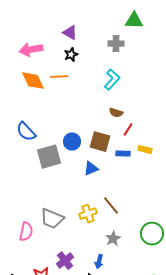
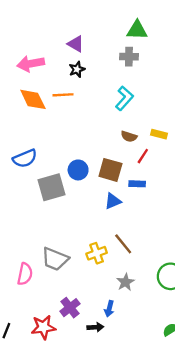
green triangle: (134, 21) -> (137, 30), moved
blue semicircle: (26, 132) -> (25, 158), turned -70
yellow rectangle: (145, 150) -> (159, 134), moved
blue triangle: (91, 169) -> (113, 201), moved

